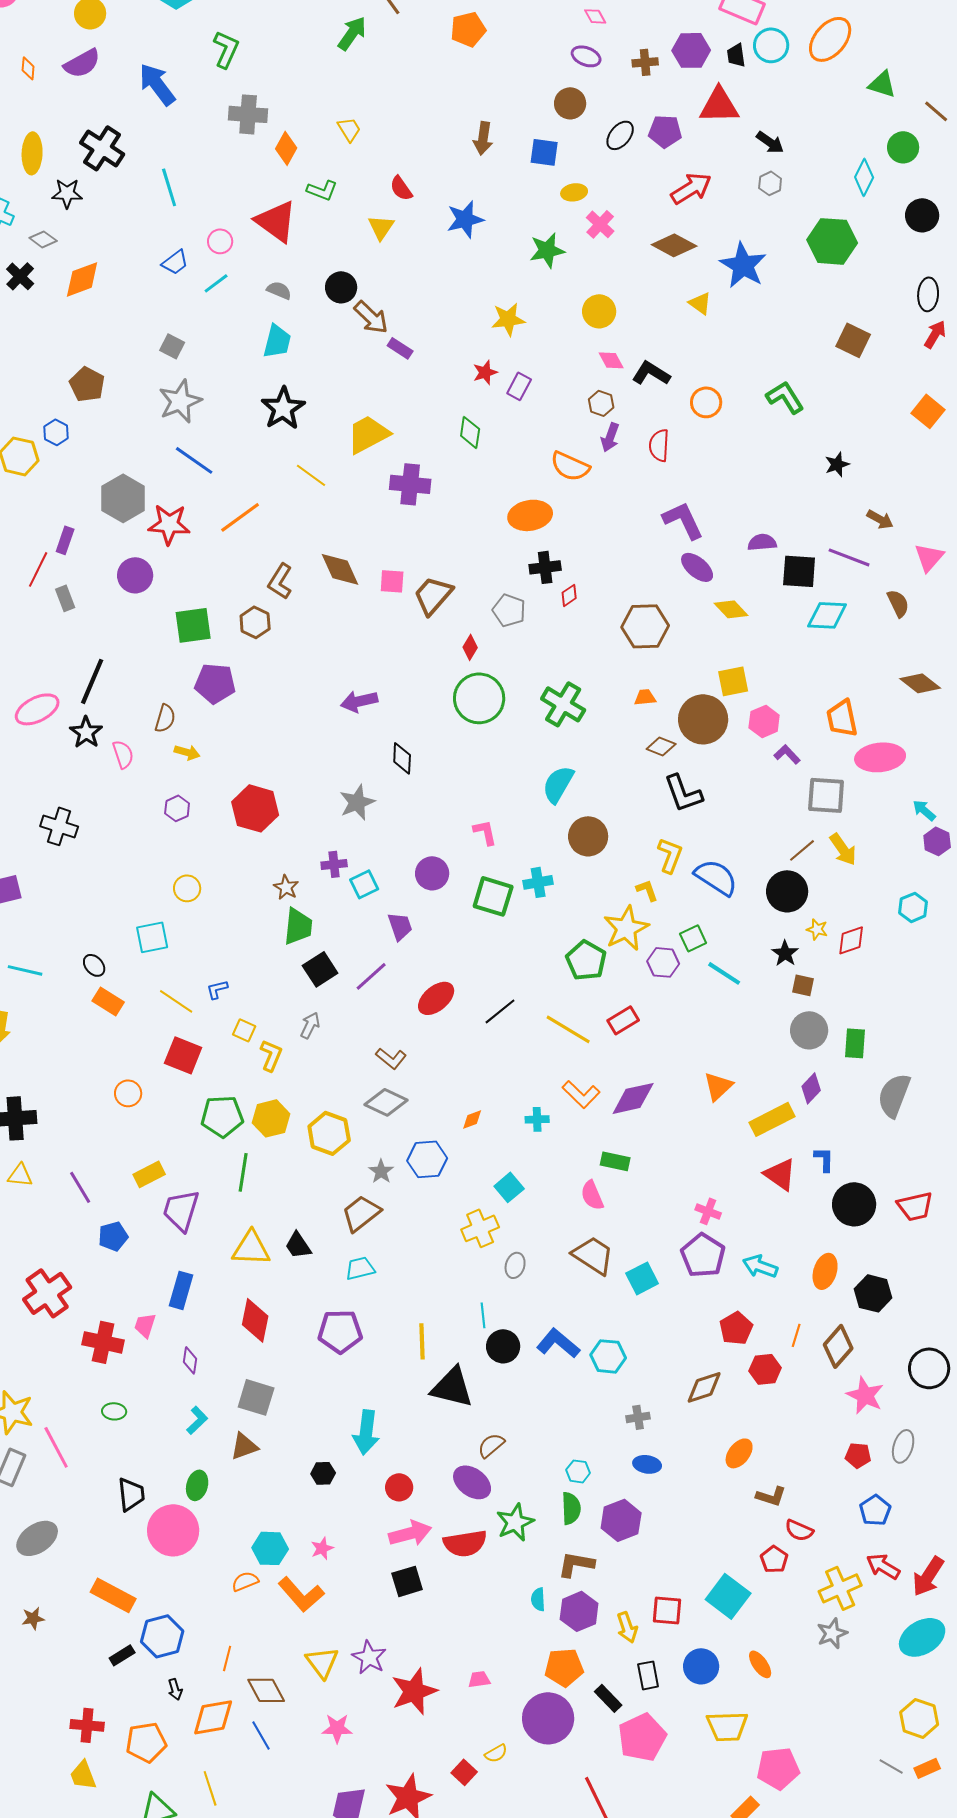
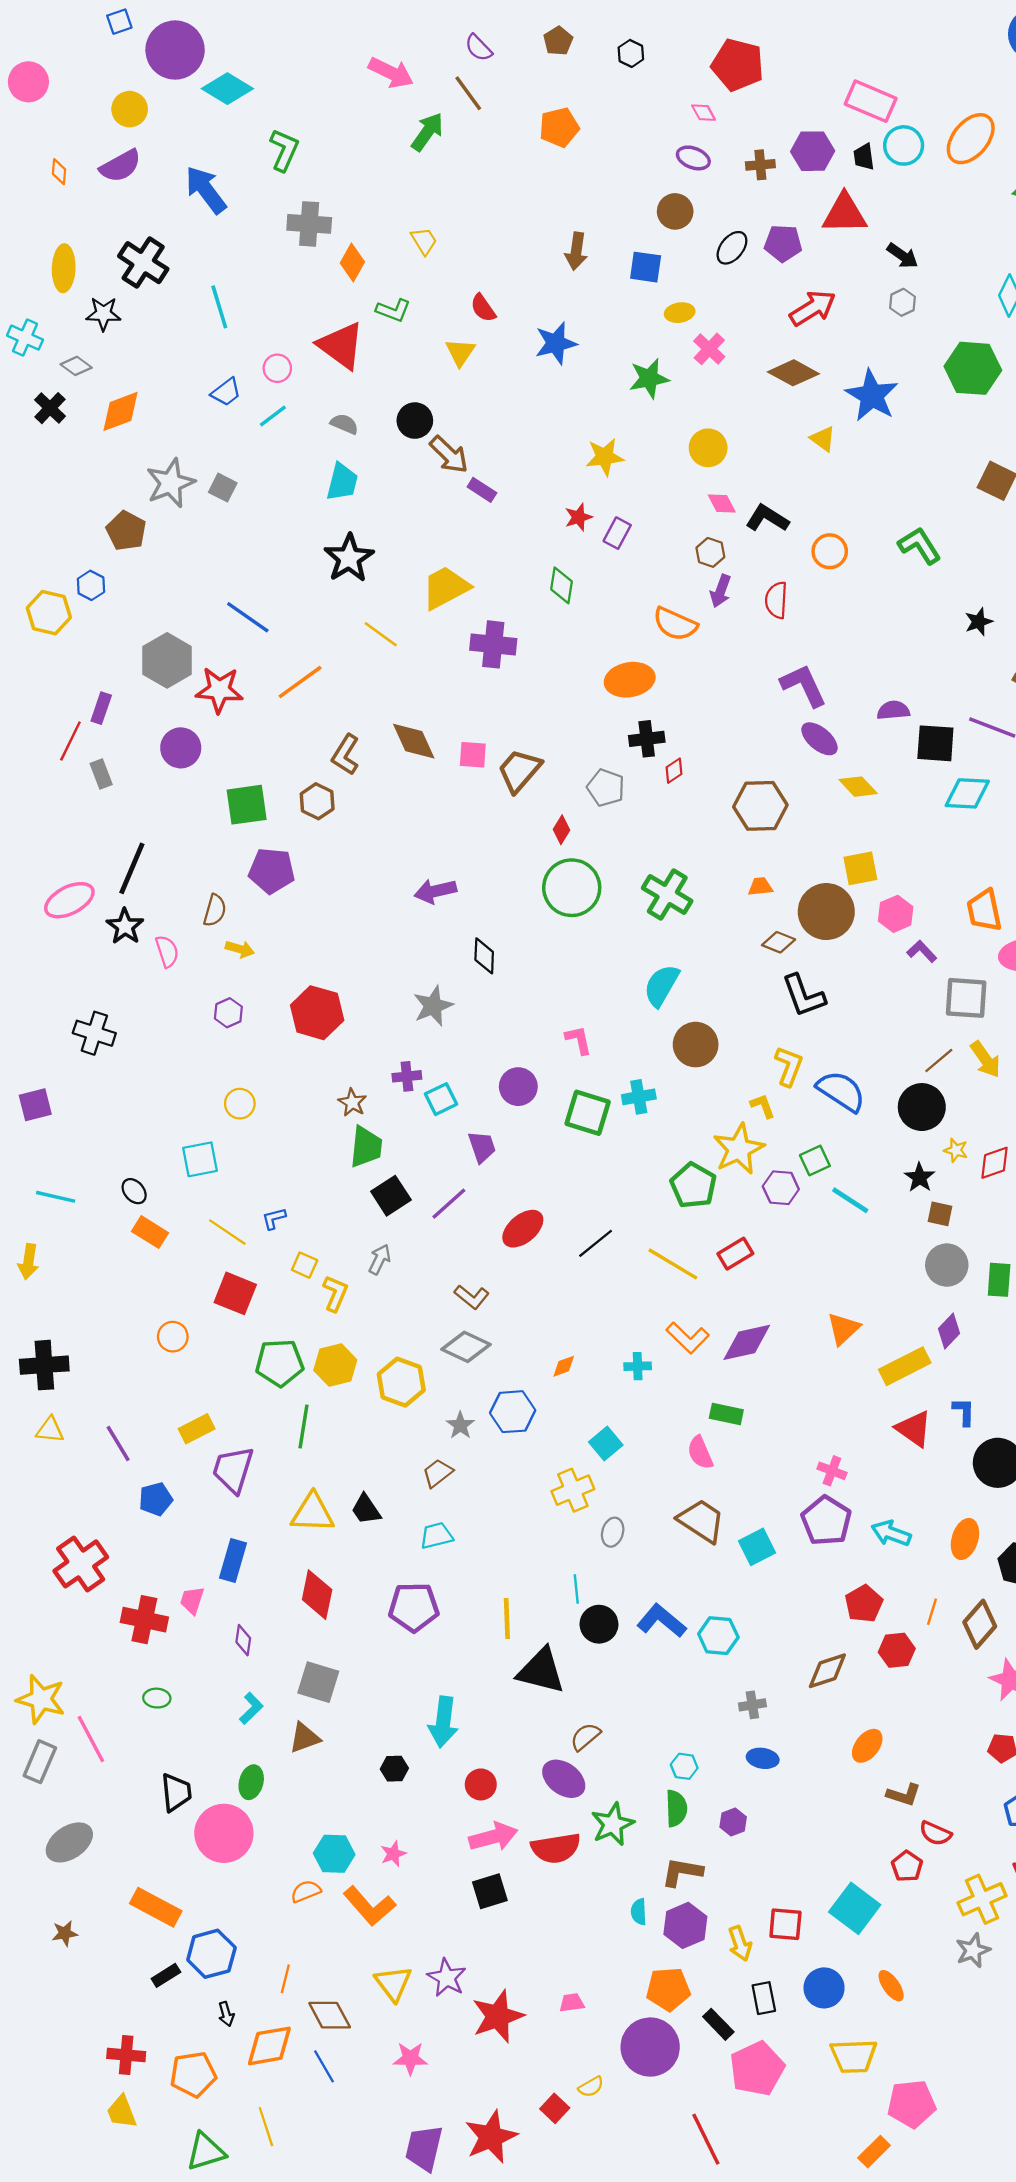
gray star: (180, 401) -> (170, 483), moved
brown trapezoid: (361, 1213) -> (438, 1473), size x0.7
purple hexagon: (621, 1520) -> (733, 1822), size x0.6

